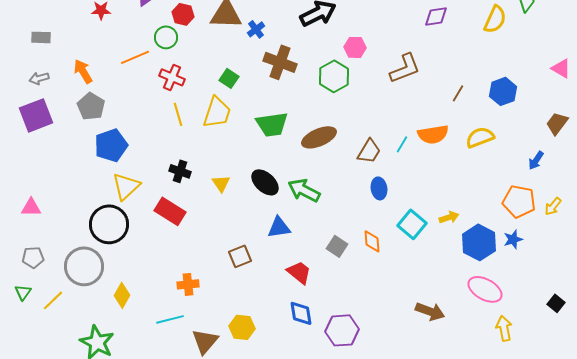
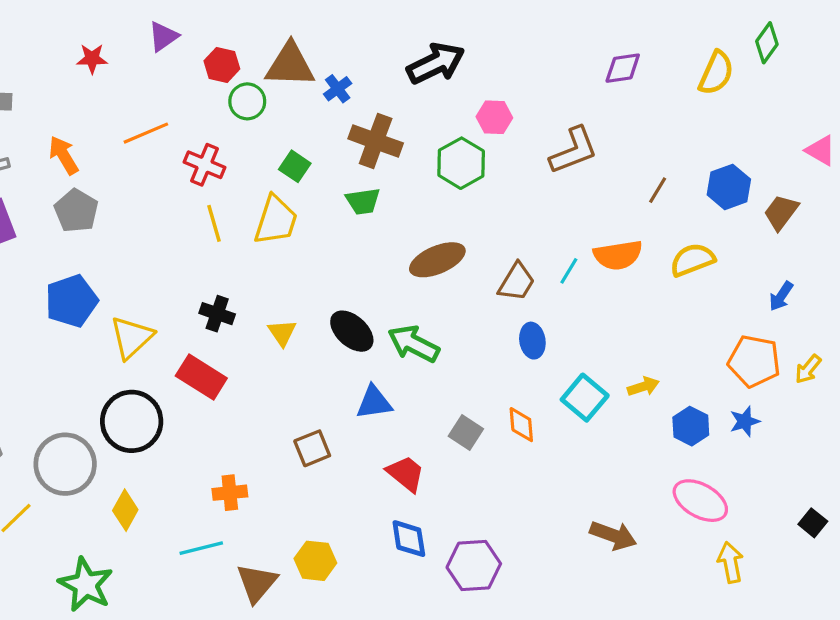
green circle: (166, 37) -> (247, 101), moved
brown trapezoid: (557, 123) -> (781, 212), moved
green trapezoid: (272, 124) -> (363, 201), moved, size x0.7
blue pentagon: (111, 145) -> (71, 301), moved
black circle: (109, 224) -> (132, 421), moved
blue hexagon: (479, 242) -> (691, 426), size x0.7

